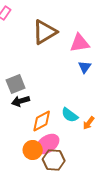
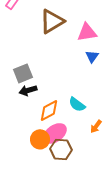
orange arrow: (89, 123) -> (96, 126), moved

